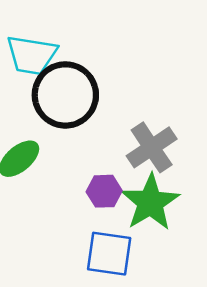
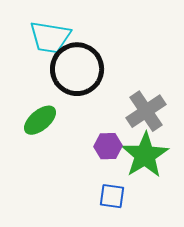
blue square: (109, 254) -> (112, 196), size x0.7

